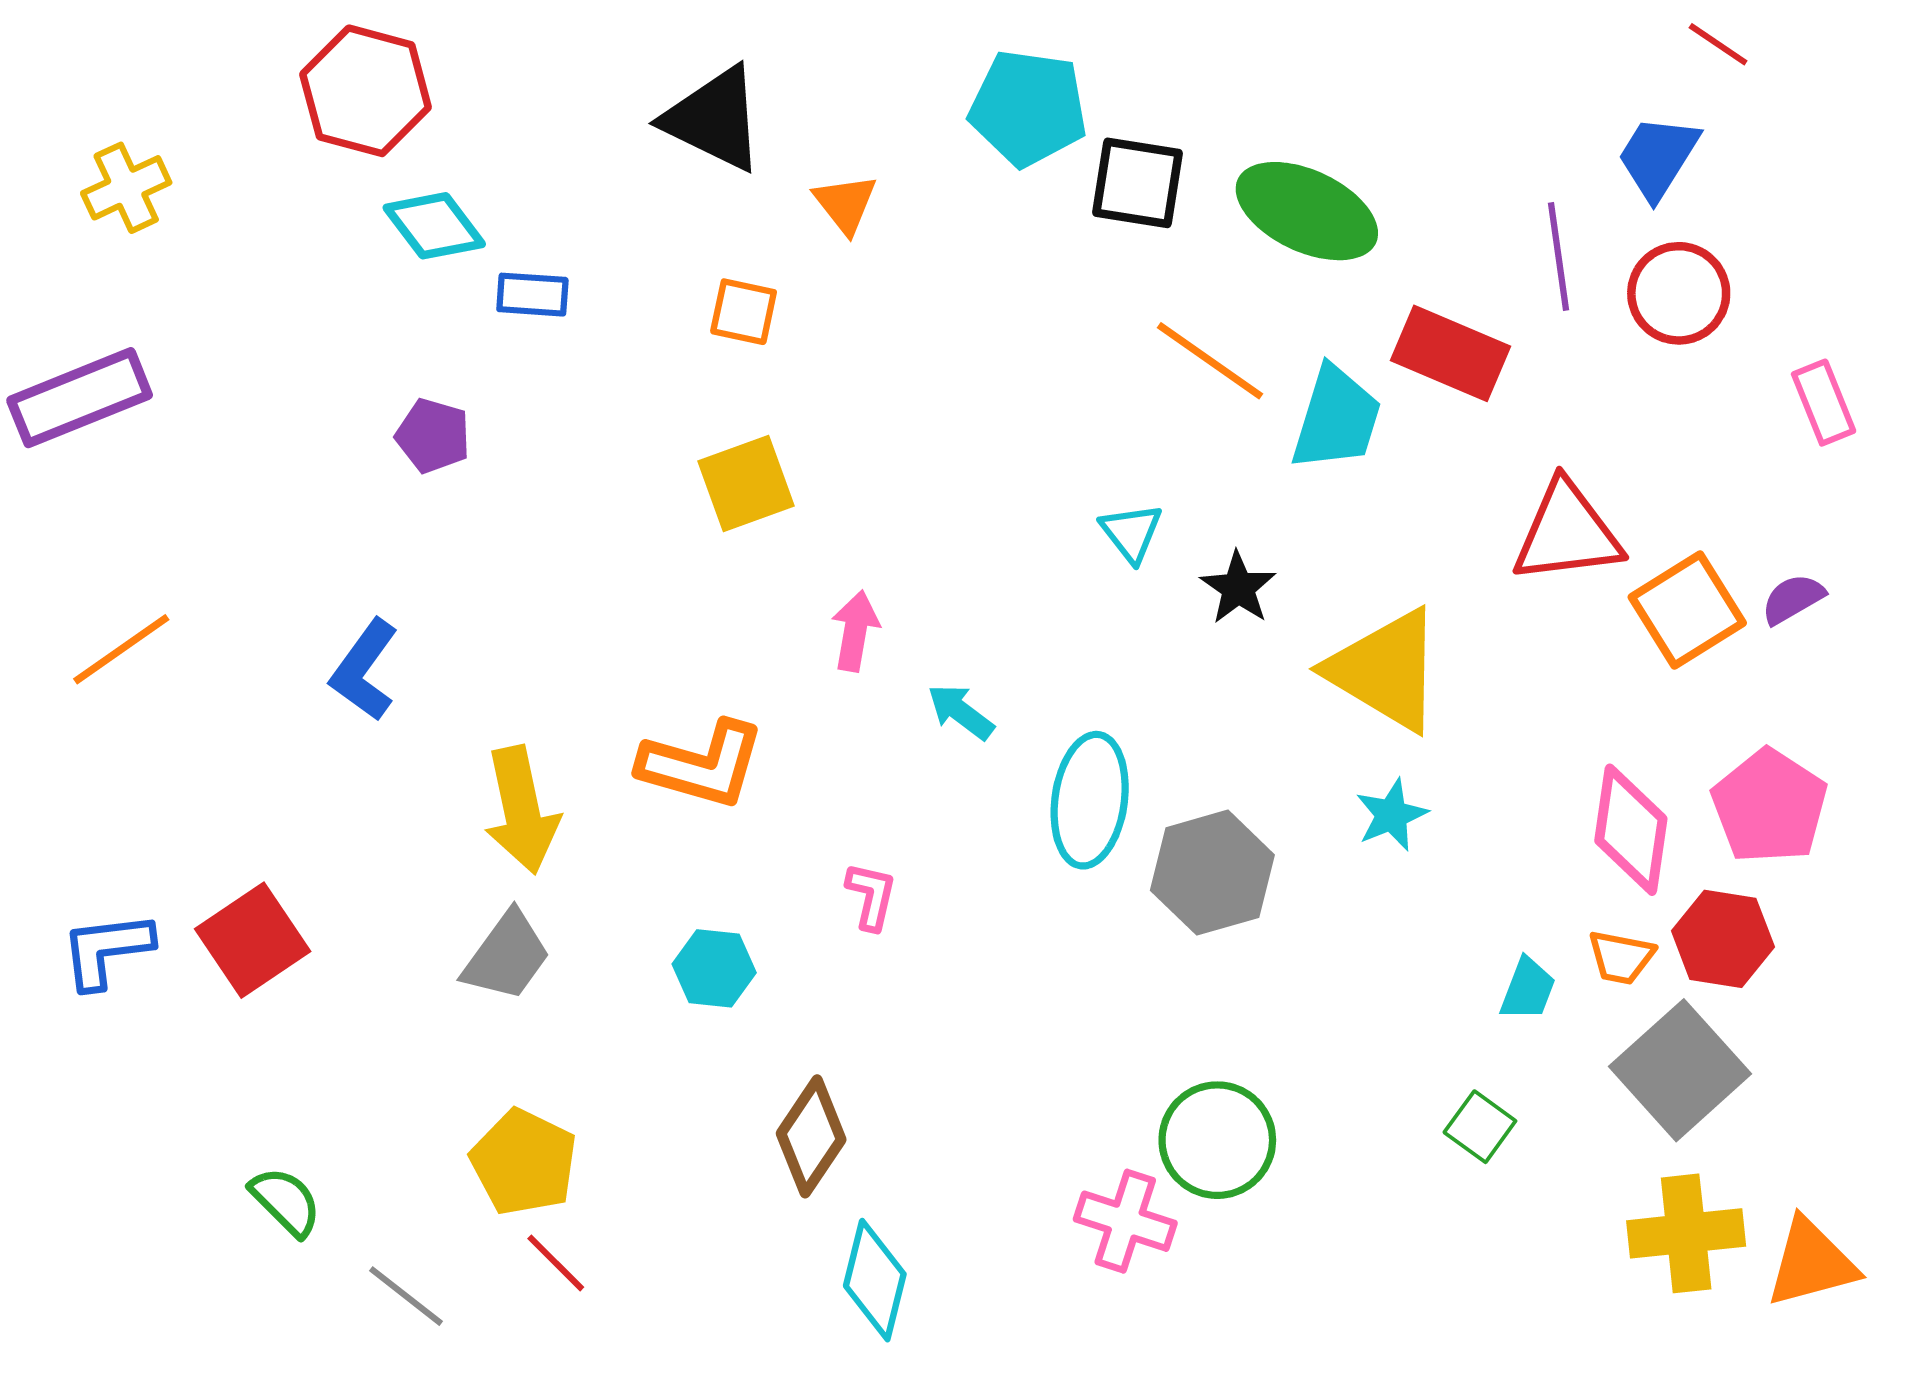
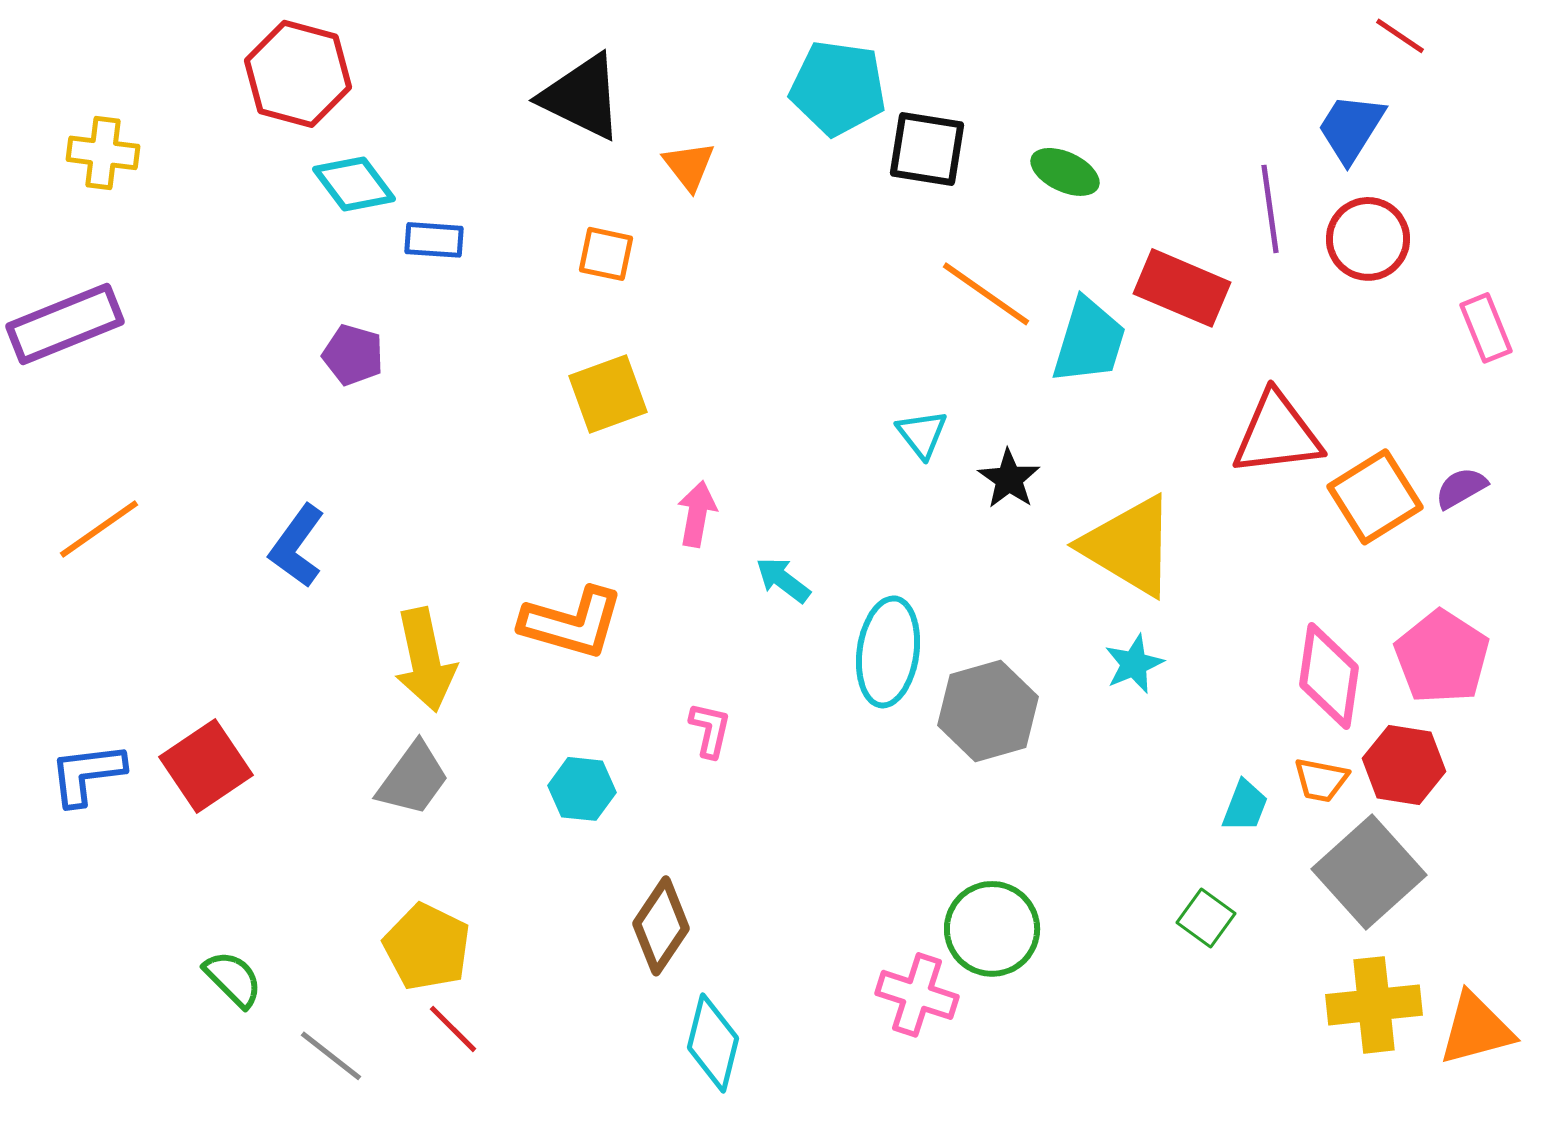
yellow cross: (126, 188) -> (103, 153), turned 32
green ellipse: (1307, 211) -> (1065, 172), size x0.6

